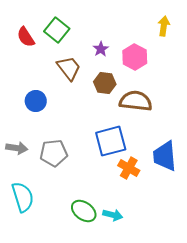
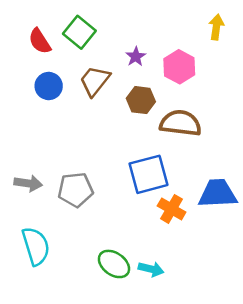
brown trapezoid: (69, 68) -> (95, 81), turned -104
blue circle: (36, 101) -> (49, 86), moved
blue trapezoid: (165, 156) -> (218, 194), turned 92

